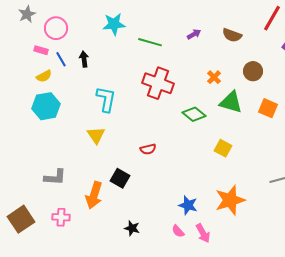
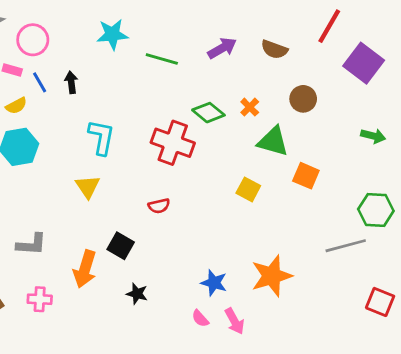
purple arrow: (194, 34) -> (222, 48), size x1.5
red cross: (158, 83) -> (173, 143), moved
orange square: (268, 108) -> (306, 176), moved
green diamond: (194, 114) -> (208, 113), moved
yellow square: (223, 148) -> (248, 189), moved
black star: (132, 228) -> (137, 294), moved

